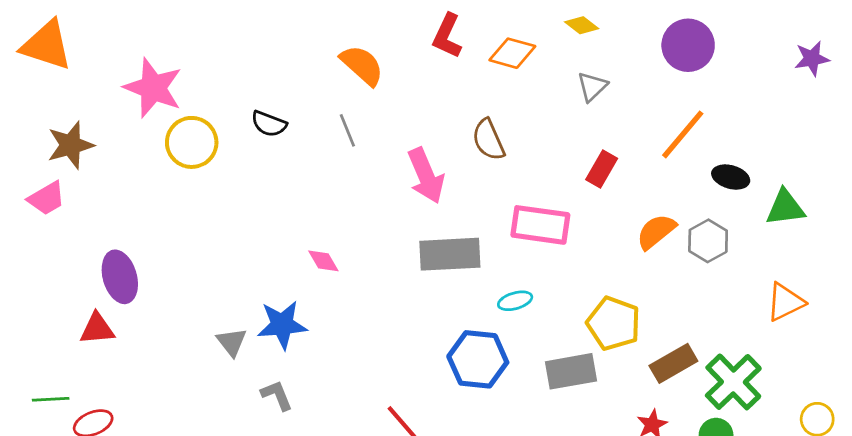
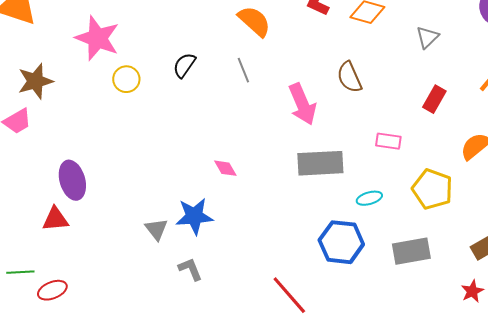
black semicircle: (269, 124) -> (184, 65), turned 104
yellow circle: (192, 142) -> (126, 79), size x0.7
pink rectangle: (540, 225) -> (388, 141), size x0.6
yellow pentagon: (614, 323) -> (432, 189), moved

